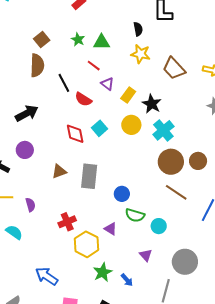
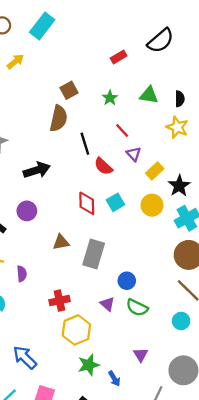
green triangle: (102, 42) -> (149, 95), moved
cyan circle: (159, 226) -> (181, 321), moved
purple triangle: (111, 229) -> (107, 304), moved

